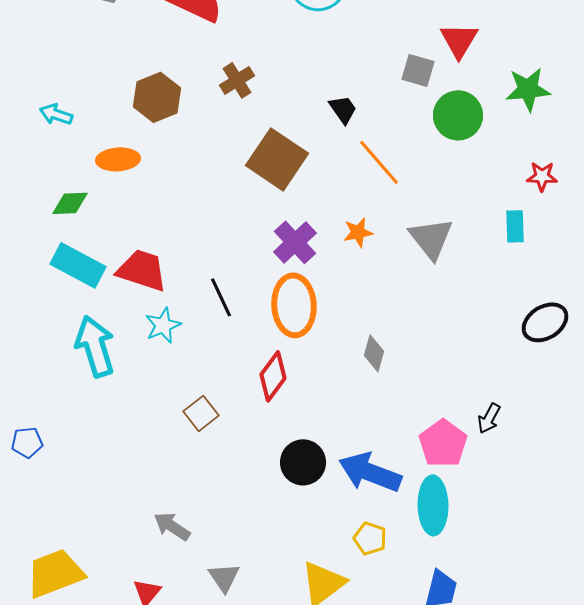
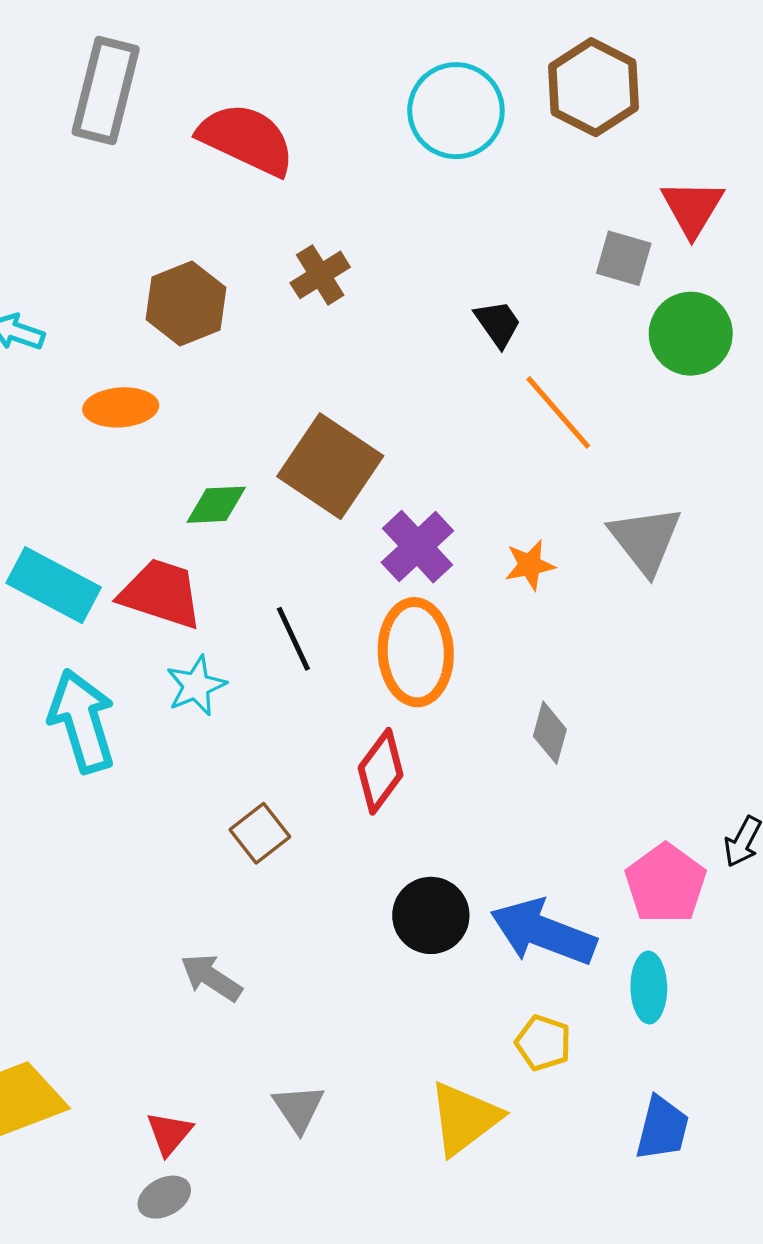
brown square: (277, 159) -> (330, 466), moved
green diamond: (70, 203) -> (216, 505), moved
orange star: (358, 232) -> (530, 565), moved
cyan ellipse: (433, 505) -> (649, 988), size x0.7
gray arrow: (172, 526) -> (211, 977), moved

